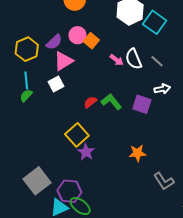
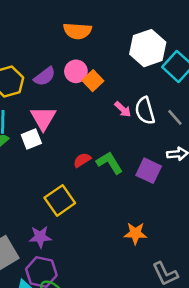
pink triangle: (63, 61) -> (43, 118), moved, turned -35
white square: (56, 84) -> (31, 139), moved
purple star: (86, 152) -> (40, 237), moved, turned 30

